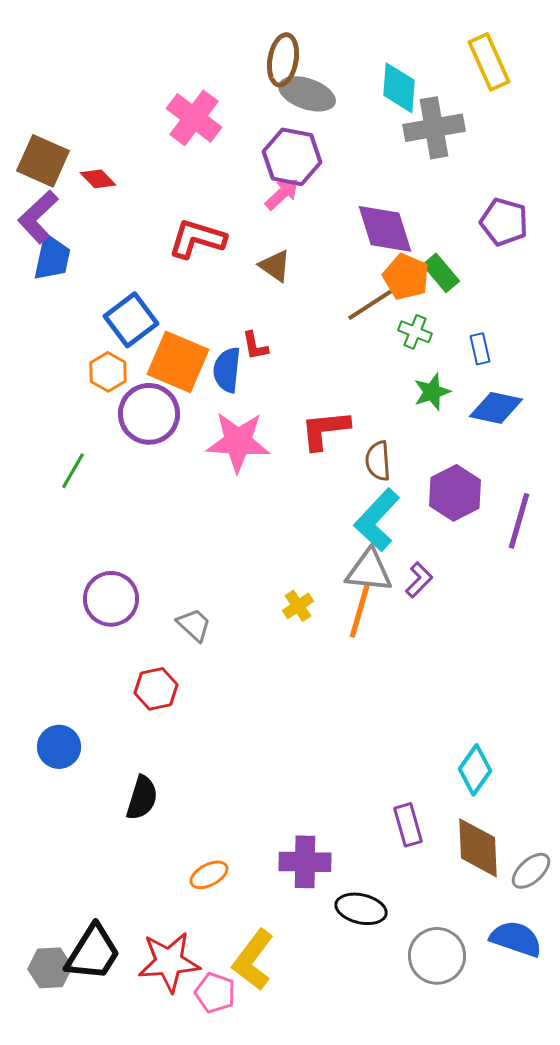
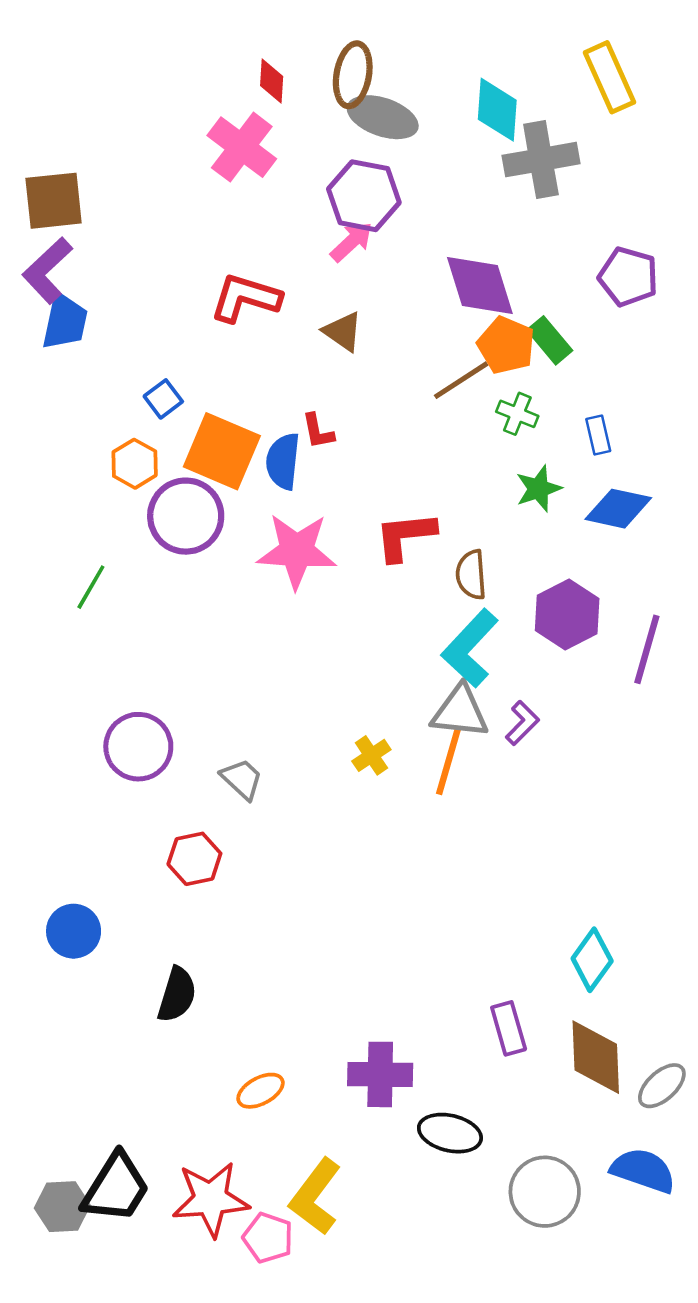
brown square: (43, 161) -> (54, 201), turned -30
red diamond: (98, 179) -> (272, 81), moved, turned 48
blue square: (131, 320) -> (163, 399), size x0.6

